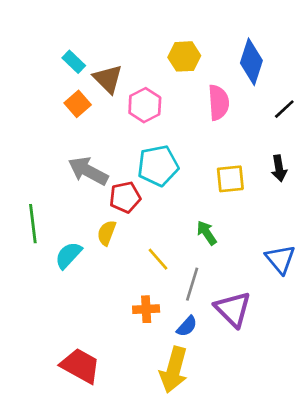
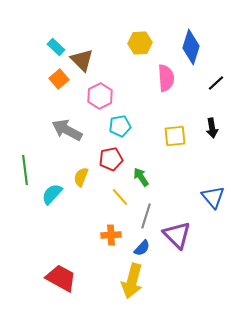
pink hexagon: (145, 105) -> (100, 96), moved
cyan pentagon: (158, 166) -> (120, 126), size x0.7
red pentagon: (125, 197) -> (111, 159), moved
green arrow: (207, 233) -> (141, 177), moved

